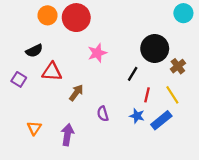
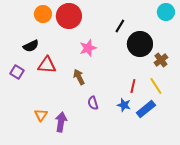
black line: (133, 74) -> (120, 26), moved
brown arrow: (76, 93) -> (79, 77), moved, turned -63
orange triangle: (34, 128) -> (41, 115), moved

